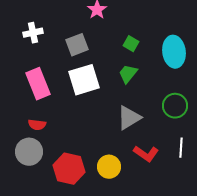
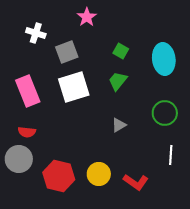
white cross: (33, 33) -> (36, 33), moved, turned 30
gray triangle: (129, 118) -> (119, 125), size x0.6
red L-shape: (146, 154) -> (136, 182), moved

